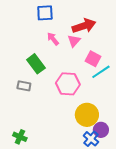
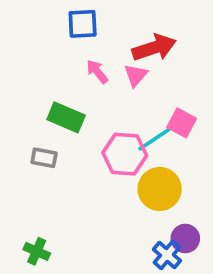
pink square: (93, 59) -> (182, 123), moved
green rectangle: (36, 64) -> (66, 117), turned -30
cyan line: (101, 72) -> (154, 139), moved
yellow circle: (87, 115) -> (160, 189), moved

